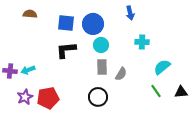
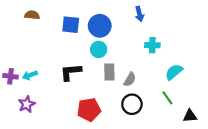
cyan circle: (101, 45) -> (99, 49), moved
black L-shape: (66, 50) -> (71, 72), moved
black triangle: (181, 92) -> (190, 116), moved
black circle: (98, 97) -> (132, 104), moved
red pentagon: (48, 98) -> (89, 110), moved

